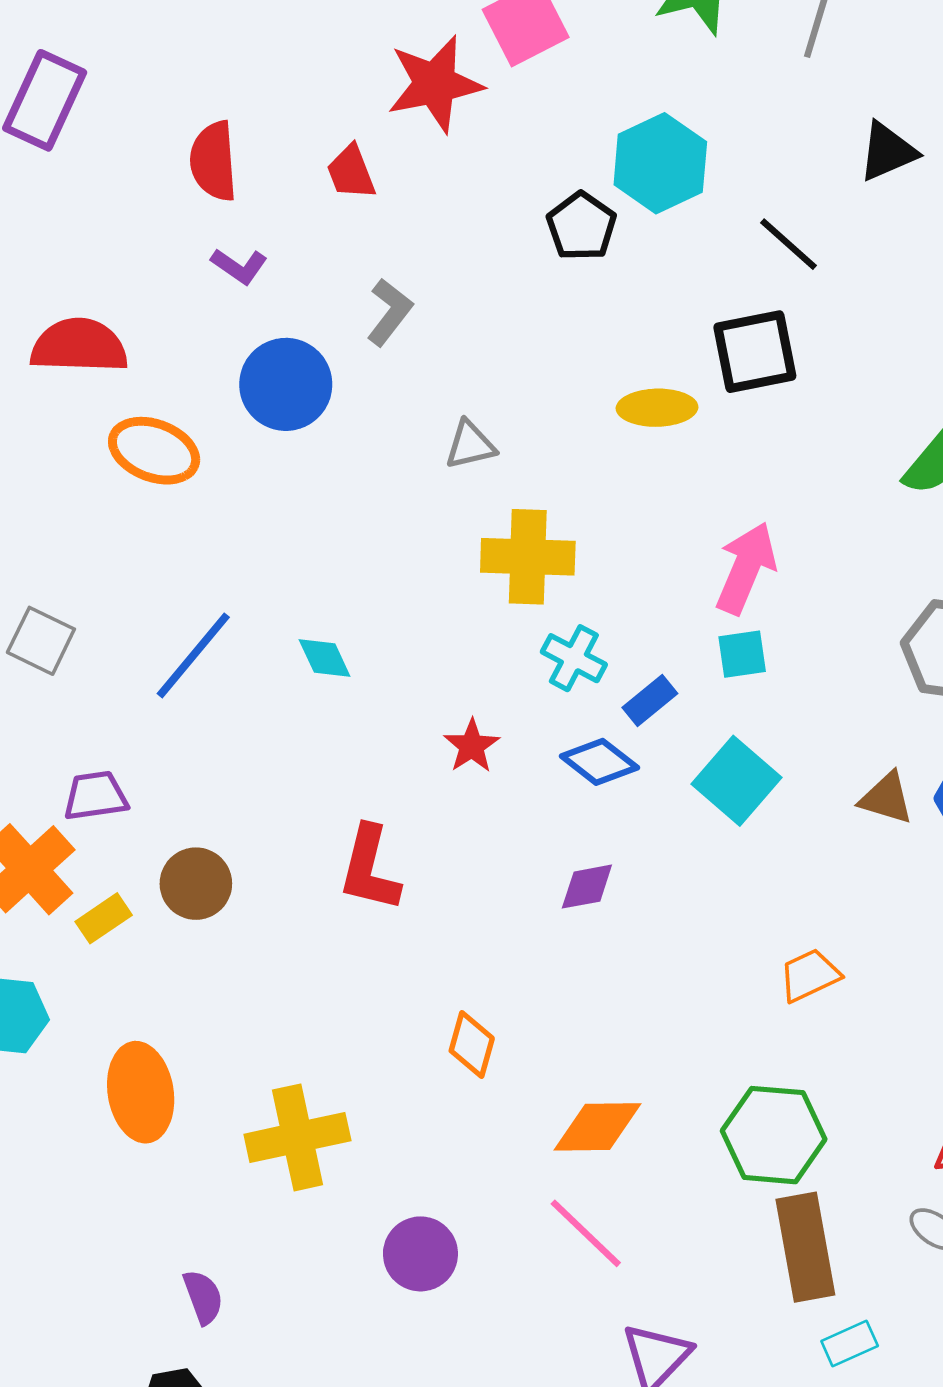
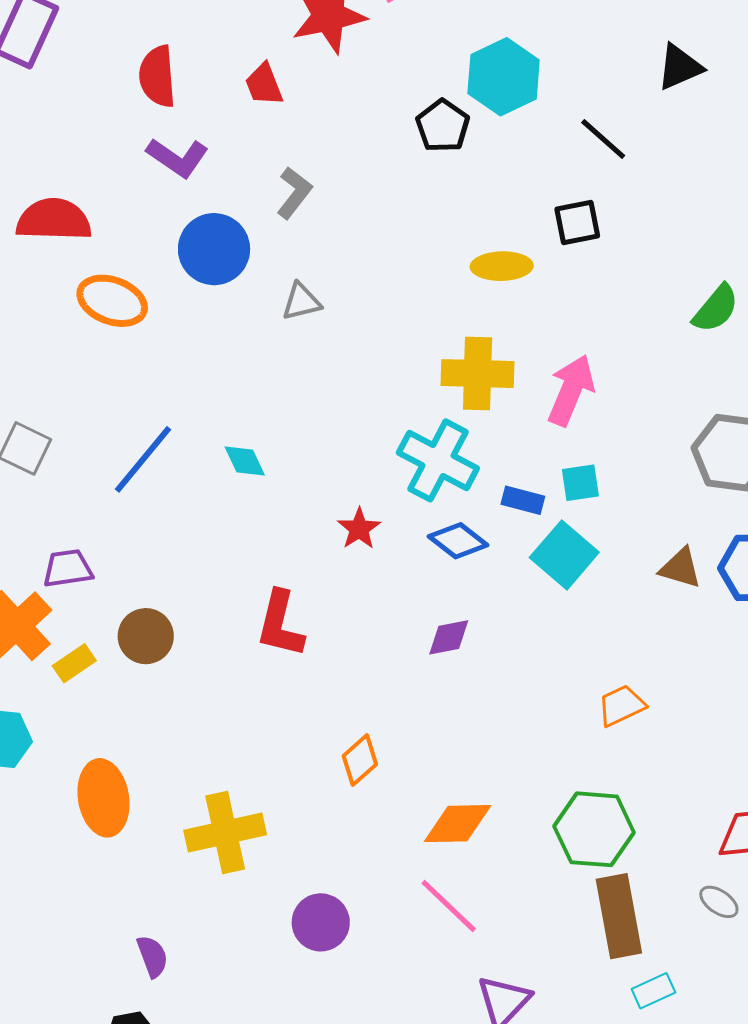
purple L-shape: (239, 266) -> (178, 158), size x1.4
black square: (755, 352) -> (577, 222), size x0.7
gray triangle: (470, 445) -> (301, 302), moved
yellow cross: (528, 557) -> (478, 374), moved
cyan square: (742, 654) -> (580, 483), moved
cyan cross: (574, 658) -> (438, 460), size x1.6
blue rectangle: (650, 701) -> (523, 500), moved, turned 54
orange diamond: (472, 1045) -> (360, 760), turned 33

